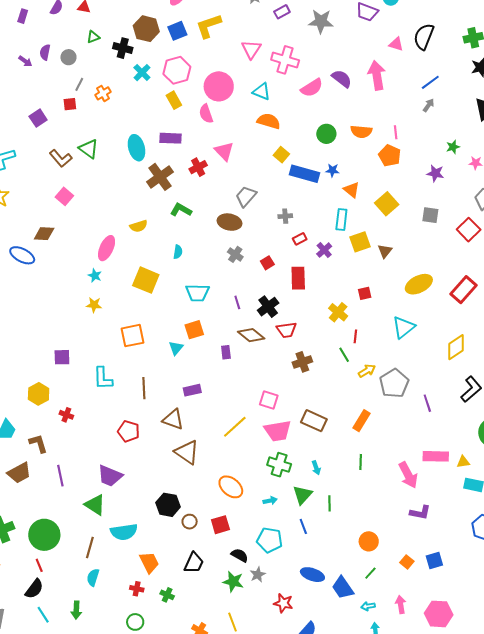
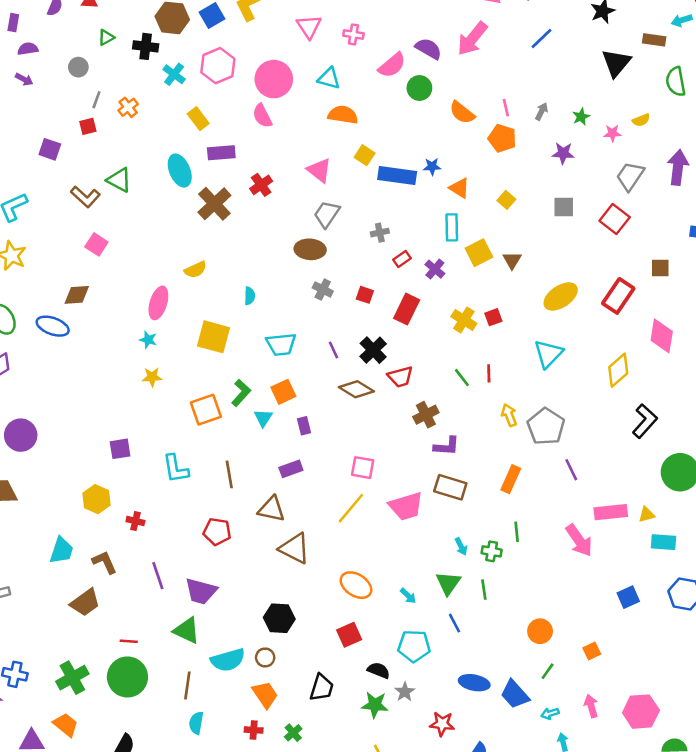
purple semicircle: (45, 52) -> (28, 49), moved, turned 77
pink cross: (285, 60) -> (353, 34), size x0.6
pink arrow: (377, 75) -> (472, 39), turned -124
yellow rectangle: (174, 100) -> (198, 119), moved
gray arrow: (429, 105) -> (542, 111), moved
purple square: (38, 118) -> (50, 149), turned -30
orange semicircle: (361, 132) -> (462, 113), turned 40
green circle: (326, 134) -> (419, 88), moved
pink triangle: (224, 151) -> (319, 170), moved
yellow square: (387, 204) -> (506, 200), size x0.6
green L-shape: (181, 210) -> (241, 393), moved, turned 110
red square: (267, 263) -> (365, 295), turned -32
red rectangle: (298, 278) -> (407, 309), turned 35
yellow cross: (338, 312) -> (464, 320), moved
purple rectangle: (226, 352) -> (304, 426), moved
green line: (344, 355) -> (462, 378), moved
yellow arrow: (367, 371) -> (509, 415), turned -72
pink square: (269, 400) -> (363, 468), moved
purple line: (427, 403) -> (571, 470), moved
green cross: (279, 465) -> (492, 551), moved, size x0.7
purple line: (60, 476) -> (158, 576), moved
cyan arrow: (270, 501) -> (408, 596), turned 64
purple L-shape: (420, 512) -> (447, 446), moved
brown circle: (190, 522) -> (265, 657), moved
blue square: (434, 561) -> (628, 597), moved
orange square: (407, 562) -> (592, 651), turned 32
red line: (39, 565) -> (129, 641), moved, turned -56
green cross: (167, 595) -> (293, 733), turned 32

